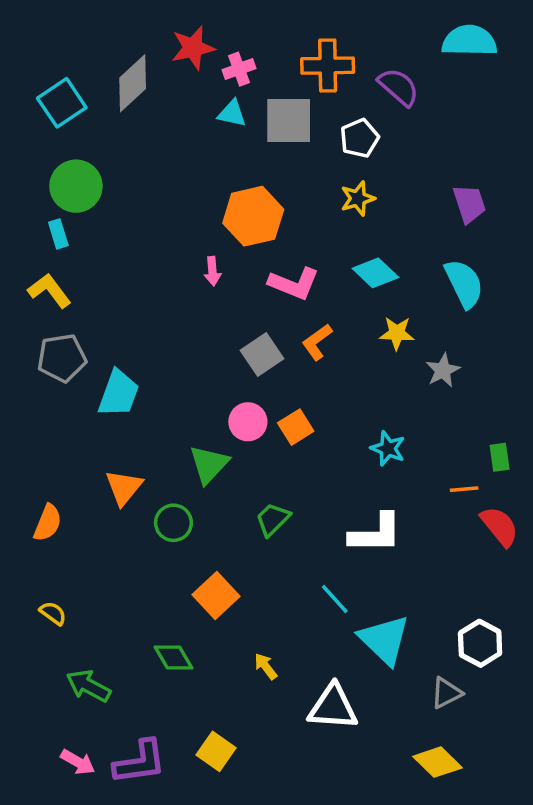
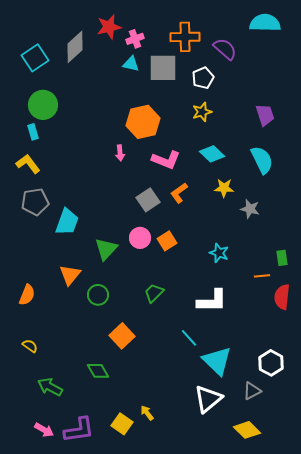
gray star: (443, 370) -> (250, 209), turned -30
green triangle: (209, 464) -> (106, 249), moved
red semicircle: (500, 526) -> (282, 297), turned -135
yellow arrow: (266, 666) -> (147, 413), moved
white triangle: (333, 707) -> (208, 399), moved, turned -44

